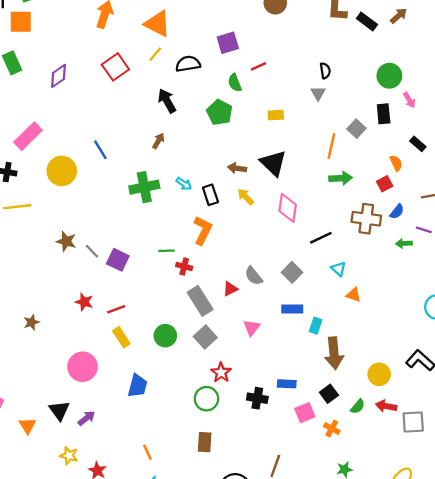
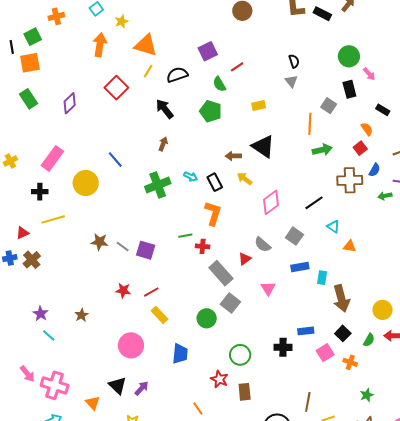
pink diamond: (288, 208) -> (271, 202), moved, turned 55
green circle: (165, 336) -> (207, 318), moved
red star: (221, 373) -> (219, 379), moved

